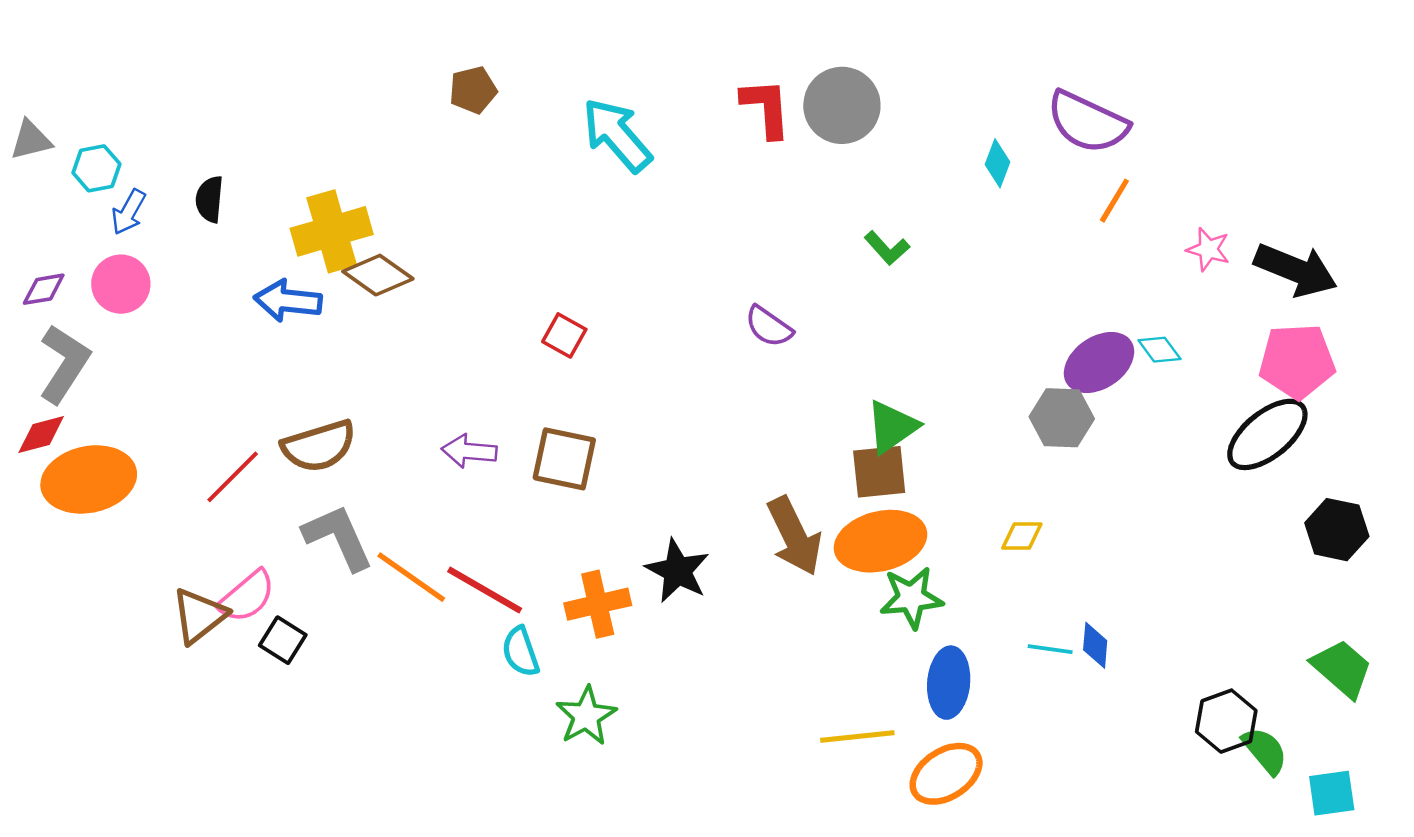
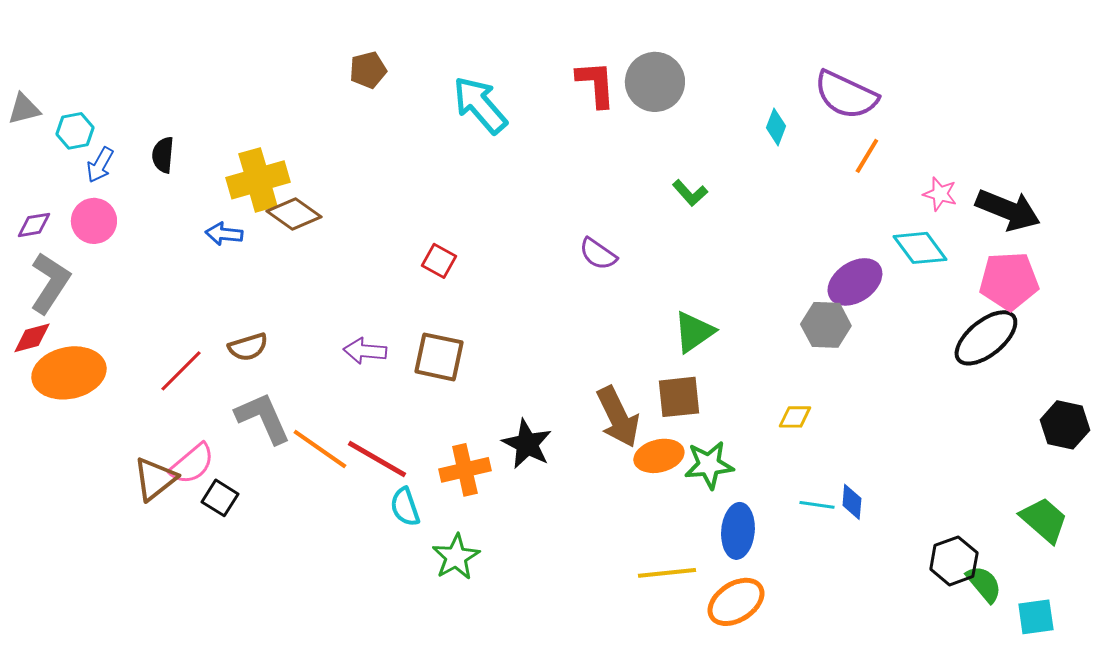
blue arrow: (288, 301) -> (224, 234), size x0.7
cyan diamond: (1159, 350) -> (920, 248), moved, size x1.6
brown semicircle: (319, 446) -> (248, 347), size x0.7
brown square: (879, 472) -> (679, 397), moved
black hexagon: (1337, 530) -> (1065, 425), moved
orange ellipse: (881, 541) -> (659, 456), moved, size x0.7

